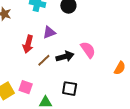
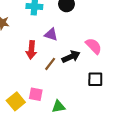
purple triangle: (49, 32) -> (51, 34), turned 48
black square: (70, 89) -> (95, 79), moved

